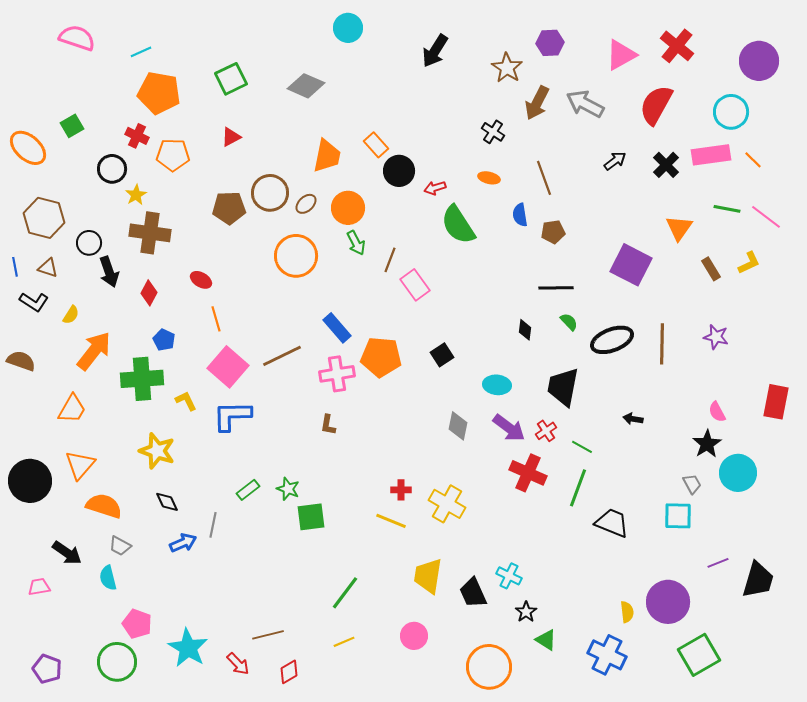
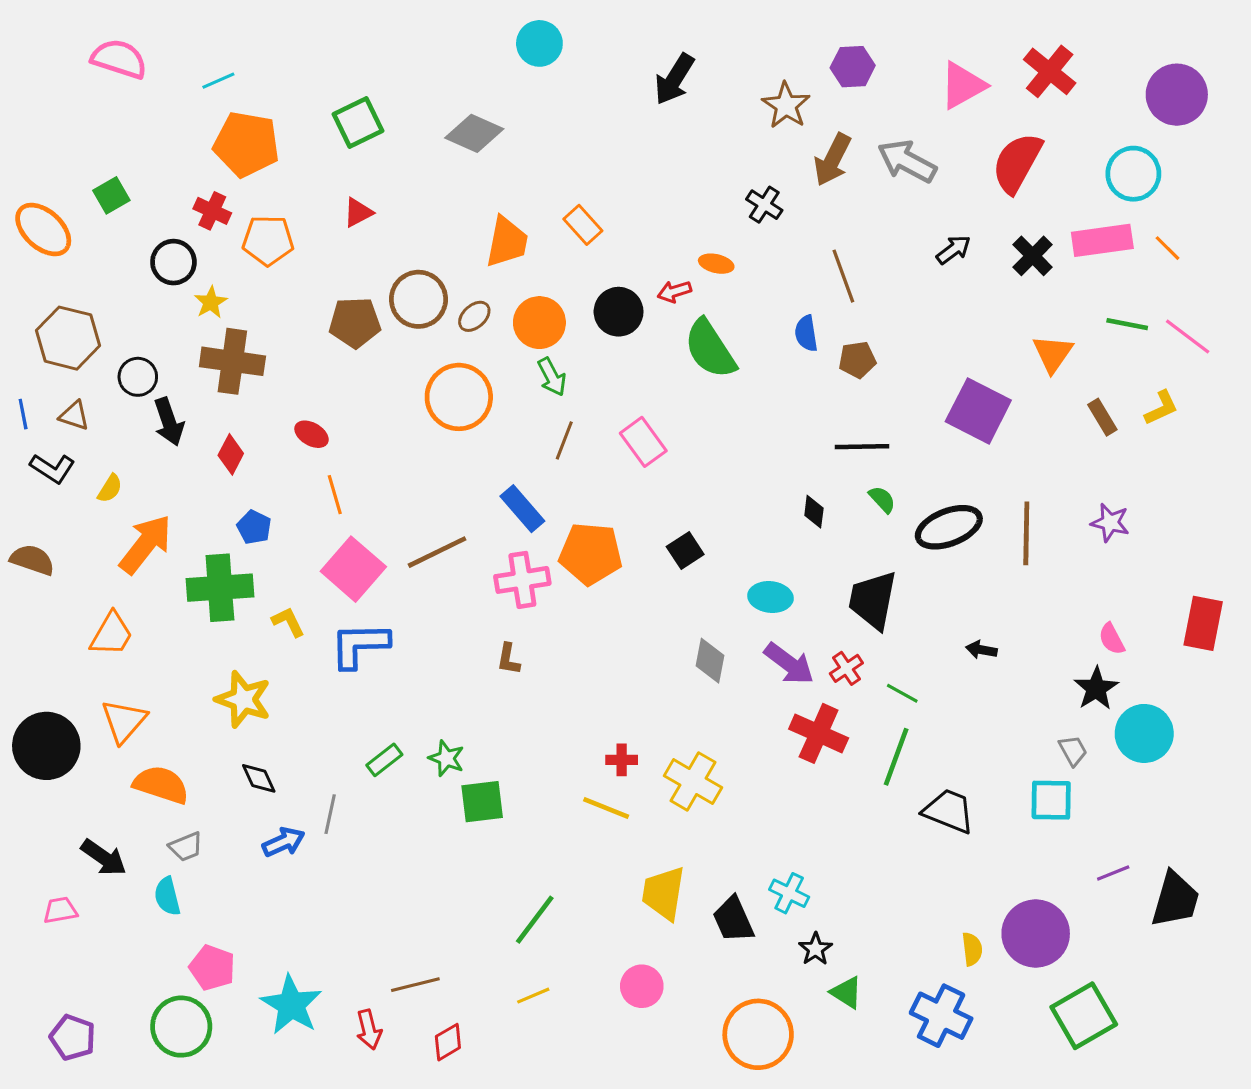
black circle: (399, 171) -> (619, 312), moved
orange ellipse: (489, 178) -> (716, 264), moved
brown line: (390, 260) -> (564, 440), moved
gray trapezoid: (120, 546) -> (186, 847), turned -50
red arrow: (238, 664) -> (369, 1030), turned 30

